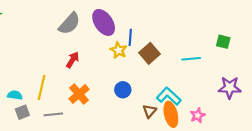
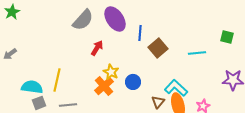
yellow star: (119, 50) -> (111, 72), moved
red arrow: (73, 60) -> (97, 48), moved
orange cross: (79, 94) -> (104, 86), moved
cyan semicircle: (15, 95) -> (32, 87), size x1.5

